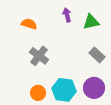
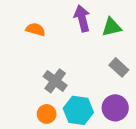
purple arrow: (67, 15) -> (82, 18), size x1.5
gray cross: (39, 56) -> (55, 81), moved

